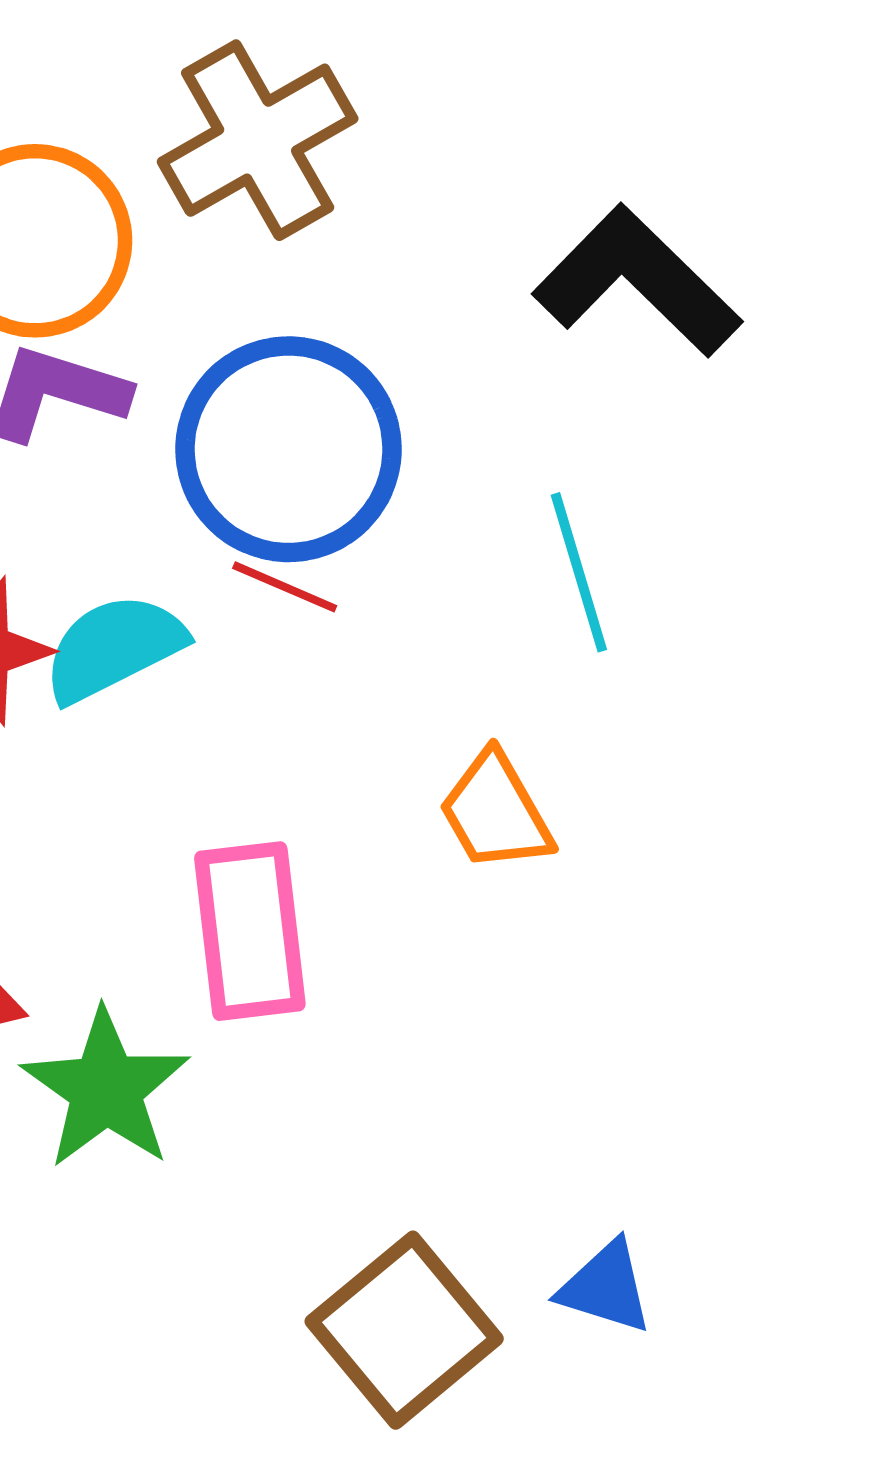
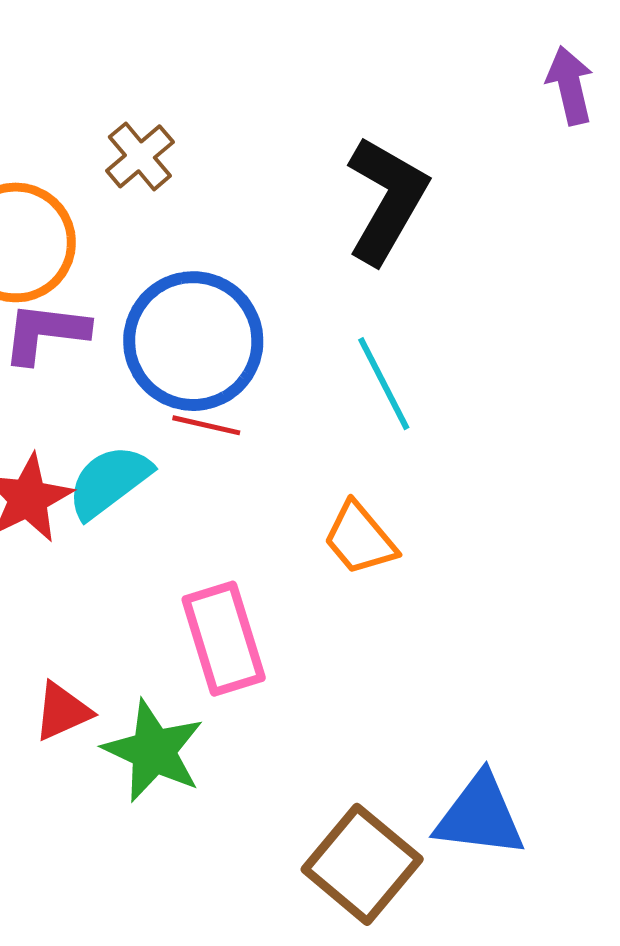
brown cross: (258, 140) -> (140, 156), size x0.6
black L-shape: (637, 281) -> (387, 200), turned 86
blue triangle: (606, 1287) -> (480, 816), size x1.5

